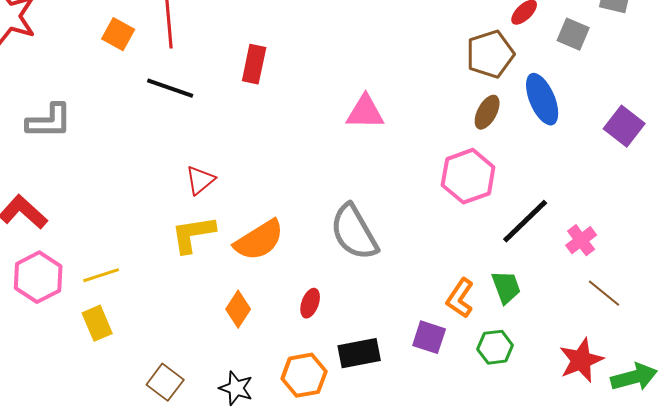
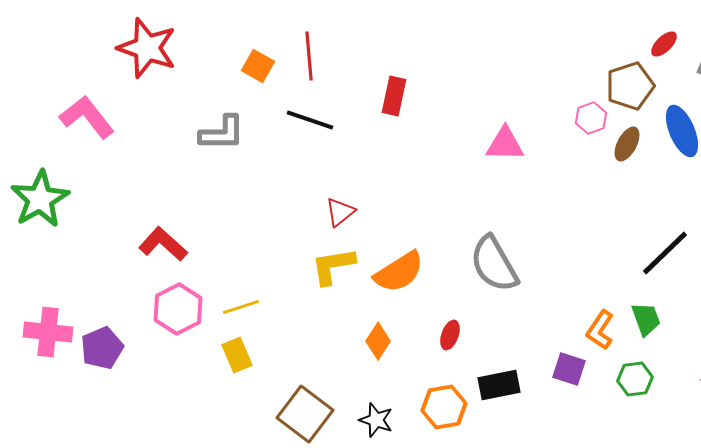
gray L-shape: (49, 121) -> (222, 133), moved
pink hexagon: (468, 176) -> (591, 118), moved, size x0.6
brown square: (165, 382) -> (305, 414), size x1.5

